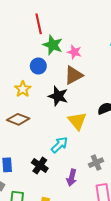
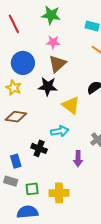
green star: (53, 45) -> (51, 15), moved
blue circle: (38, 66) -> (23, 63), size x1.5
cyan arrow: (59, 145) -> (60, 131), turned 48
black cross: (40, 165) -> (39, 148), moved

